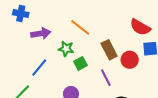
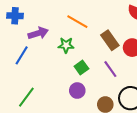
green square: (80, 63) -> (81, 68), moved
blue line: (39, 67) -> (22, 55), moved

